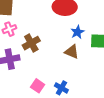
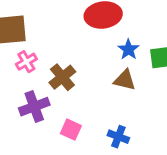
pink square: (38, 86) -> (71, 130), moved

